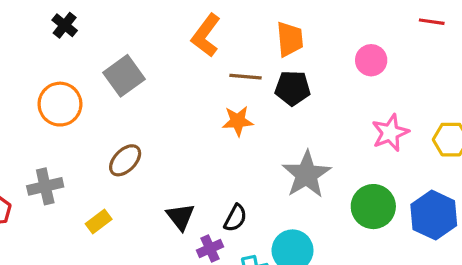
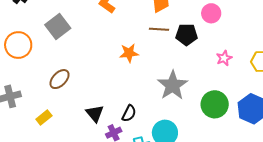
brown line: (246, 77) -> (159, 29), moved
black pentagon: (293, 88) -> (187, 35), moved
pink star: (390, 133) -> (224, 58), size x0.7

